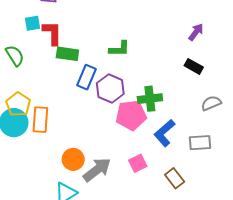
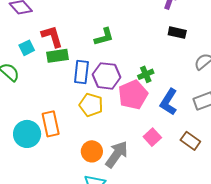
cyan square: (32, 23) -> (27, 48), moved
red L-shape: (52, 33) -> (52, 36), moved
green cross: (150, 99) -> (146, 74), size x0.7
yellow pentagon: (18, 104) -> (91, 105), moved

